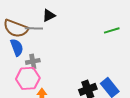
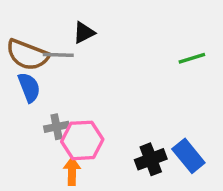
gray cross: (33, 61) -> (57, 127), moved
pink hexagon: (28, 78) -> (82, 140), moved

